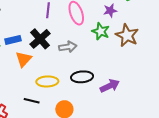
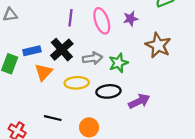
purple star: (110, 11) -> (130, 19), moved
green star: (101, 31) -> (118, 63), moved, turned 30
yellow ellipse: (47, 81) -> (77, 83), moved

